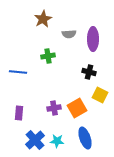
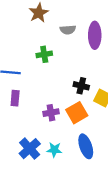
black cross: (89, 72) -> (81, 86), moved
purple rectangle: (19, 113) -> (15, 98), moved

